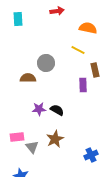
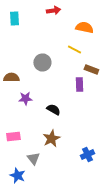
brown rectangle: (95, 70) -> (91, 70), turned -56
brown semicircle: (28, 78) -> (11, 78), moved
purple star: (39, 109) -> (25, 98), moved
gray triangle: (32, 147) -> (33, 158), moved

